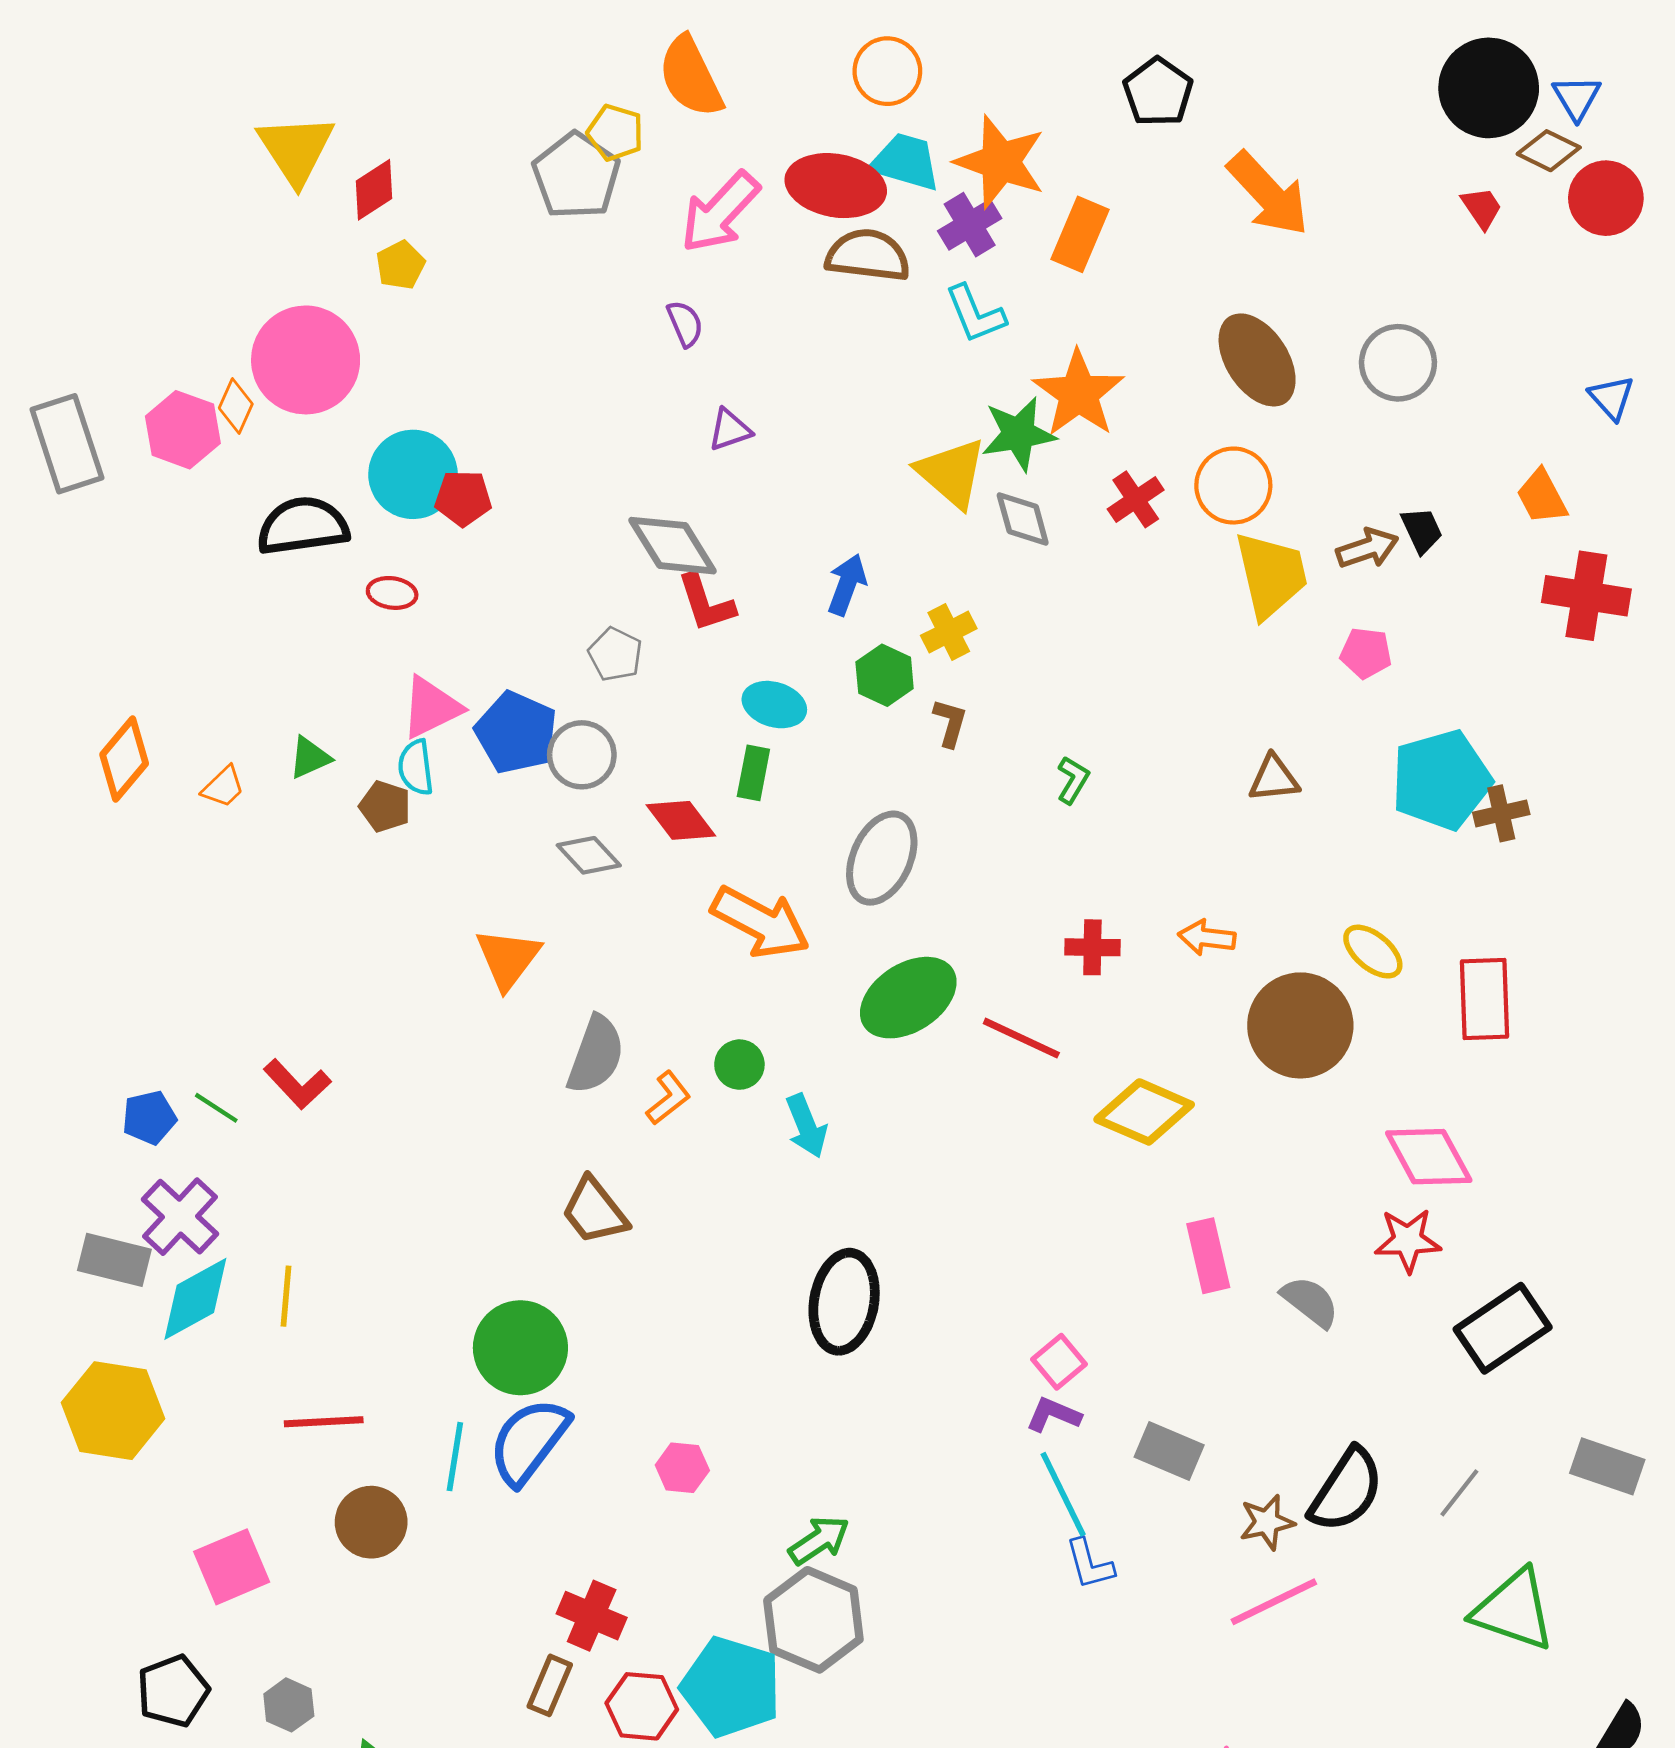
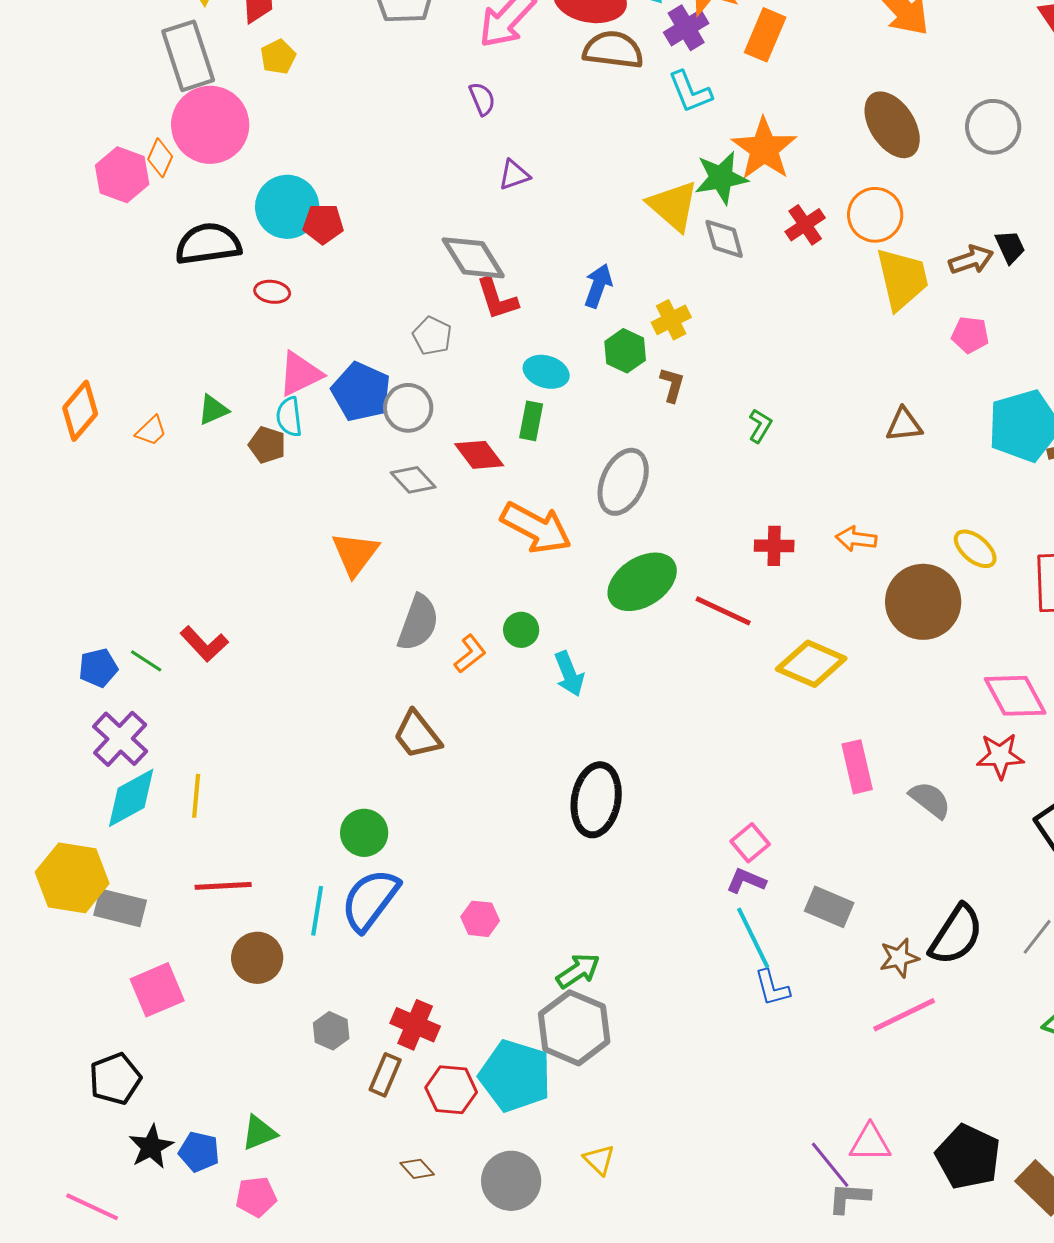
gray rectangle: (67, 444) -> (188, 56), moved
gray rectangle: (114, 1260) -> (120, 908), moved
green circle: (520, 1348) -> (364, 833), size x0.7
gray hexagon: (289, 1705) -> (331, 1031), moved

